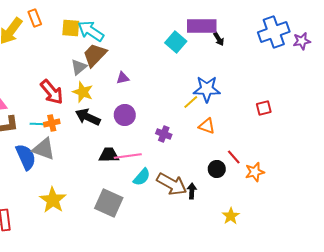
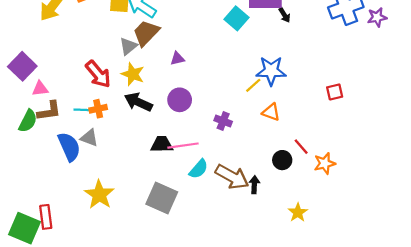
gray triangle: (44, 149) -> (89, 138), size x0.7

